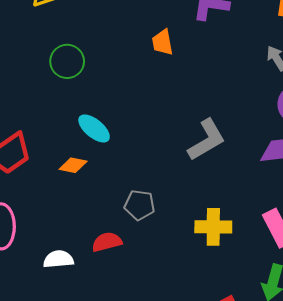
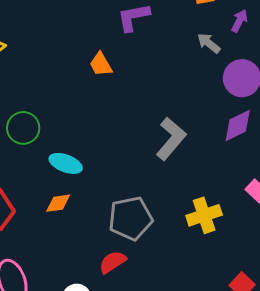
green circle: (67, 61) -> (23, 128), moved
gray pentagon: (140, 205) -> (131, 218), size x1.5

